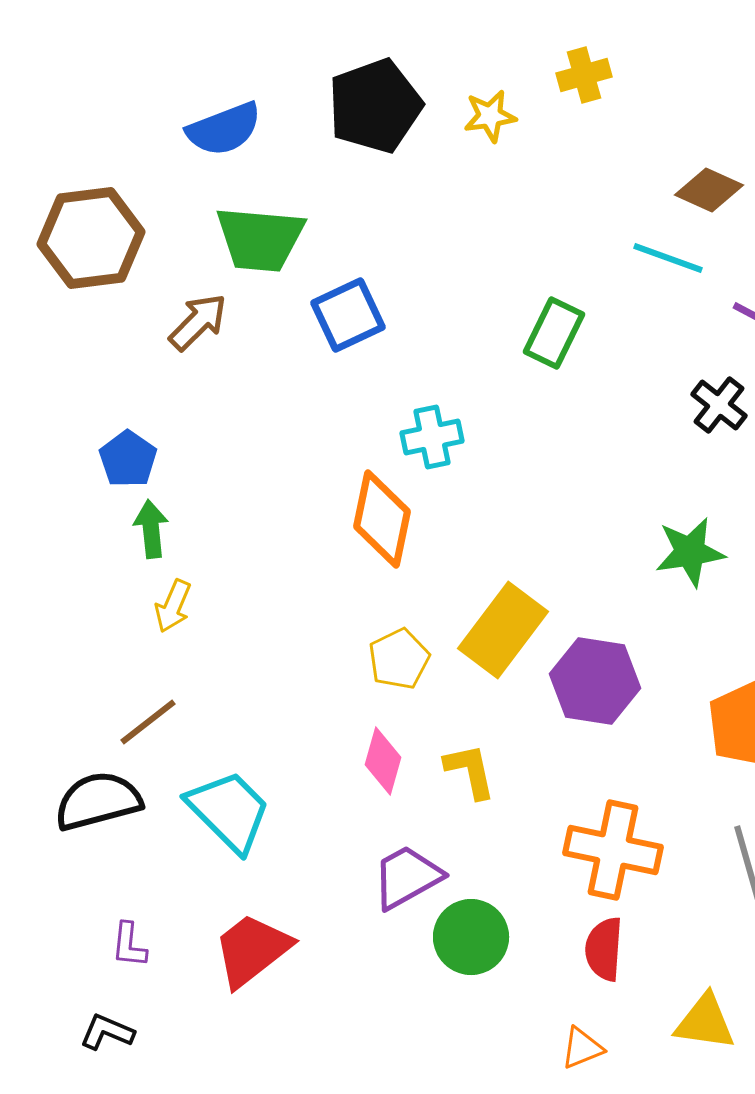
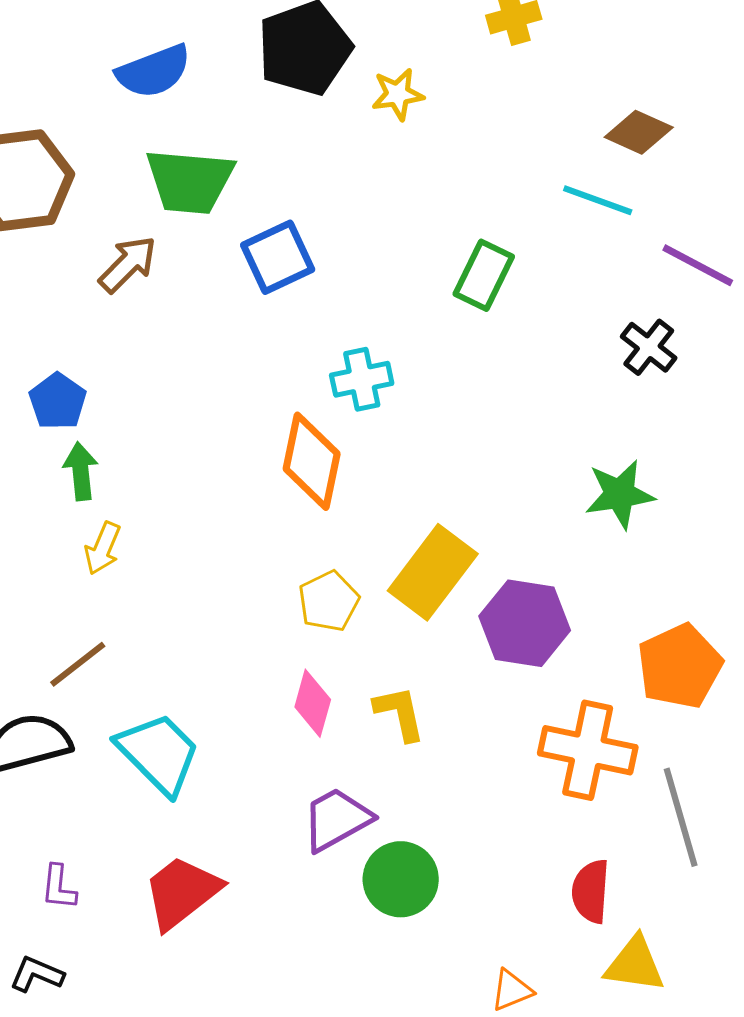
yellow star: (490, 116) -> (398, 94), moved
orange cross: (613, 850) -> (588, 750), moved
red semicircle: (604, 949) -> (591, 891), moved

